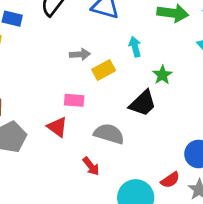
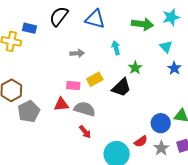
yellow rectangle: (104, 70) -> (95, 79), moved
red triangle: (57, 127) -> (61, 104), turned -42
gray semicircle: (109, 134) -> (85, 109), moved

